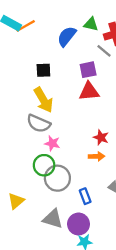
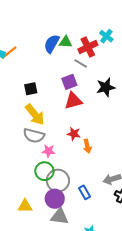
blue semicircle: (67, 36) -> (52, 44), moved
red star: (101, 137) -> (74, 134), moved
orange arrow: (96, 156) -> (87, 146), moved, turned 88
yellow triangle: (16, 201) -> (25, 206), turned 49
purple circle: (78, 224) -> (55, 199), moved

